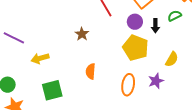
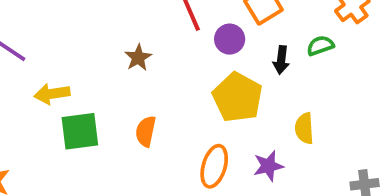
purple circle: (135, 22) -> (230, 39), moved
yellow semicircle: (172, 59) -> (304, 128), turned 140
green square: (52, 90) -> (80, 131), moved

